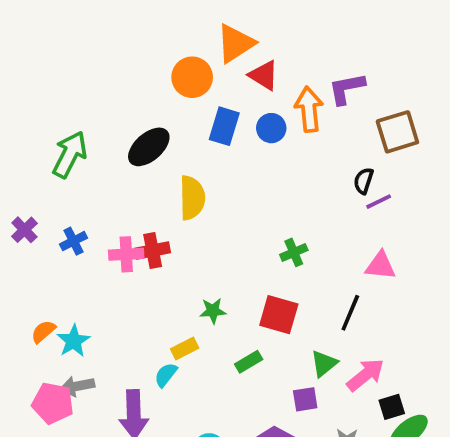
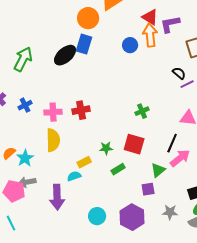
red triangle: (264, 75) -> (150, 17), moved
blue rectangle: (224, 126) -> (84, 44), moved
black semicircle: (364, 181) -> (179, 73), turned 112
yellow semicircle: (192, 198) -> (53, 140), moved
red cross: (153, 251) -> (81, 110), moved
green star: (213, 311) -> (106, 148), moved
cyan semicircle: (166, 375) -> (74, 176), turned 32
pink arrow: (365, 375) -> (180, 158), moved

